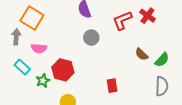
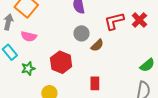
brown semicircle: (142, 54) -> (97, 45), moved, turned -96
red hexagon: (63, 70) -> (61, 62), moved

